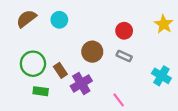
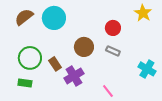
cyan circle: (59, 20) -> (54, 18), size x1.5
yellow star: (164, 24) -> (143, 13), moved
green rectangle: (41, 91) -> (25, 83), moved

